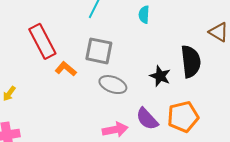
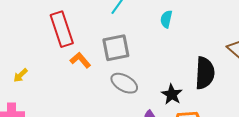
gray square: (99, 51) -> (116, 48), turned -32
black star: (160, 76) -> (172, 94), moved

